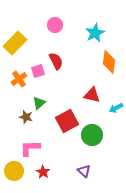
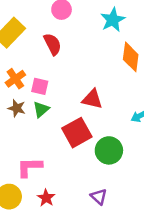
red semicircle: (56, 61) -> (53, 44), moved
pink square: (38, 71) -> (40, 86), moved, turned 32
red triangle: (92, 95) -> (92, 99), moved
brown star: (26, 117) -> (17, 108), moved

